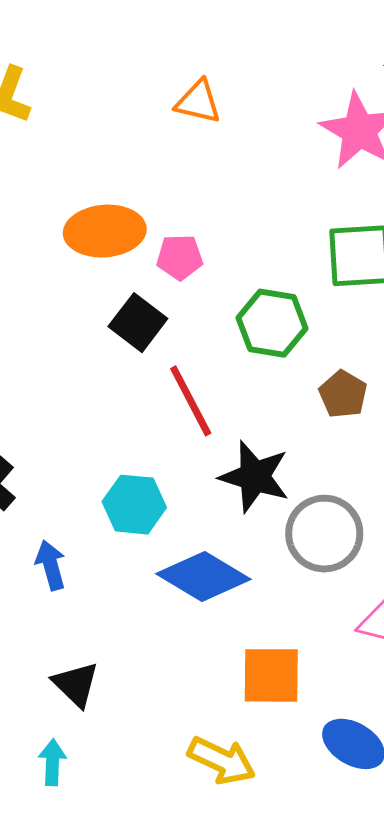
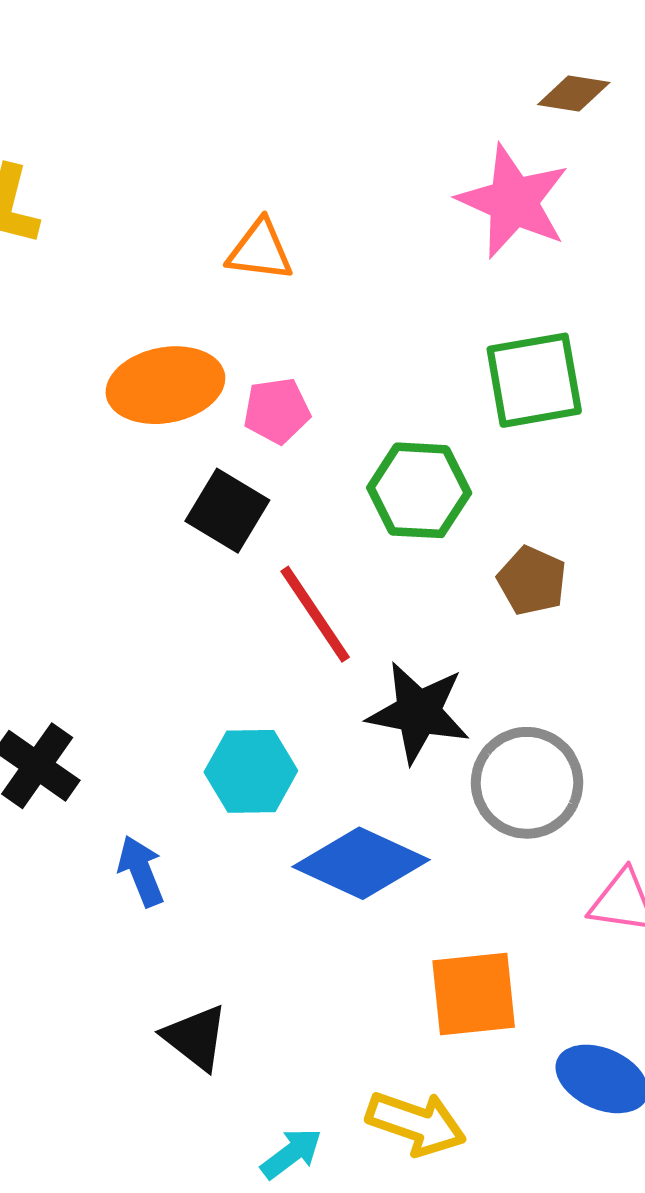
orange triangle: (198, 102) -> (260, 250), moved
cyan arrow: (52, 762) -> (291, 1153), moved, turned 57

